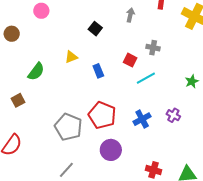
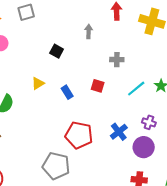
red square: (130, 60) -> (98, 86), moved
cyan line: (146, 78) -> (136, 89), moved
gray pentagon: (68, 127) -> (56, 166), moved
purple circle: (111, 150) -> (144, 147), moved

